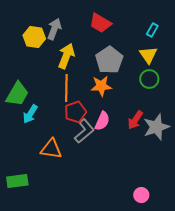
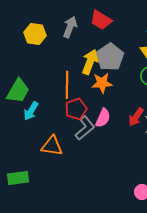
gray arrow: (54, 29) -> (70, 27), moved
yellow arrow: (66, 56) -> (90, 62), moved

